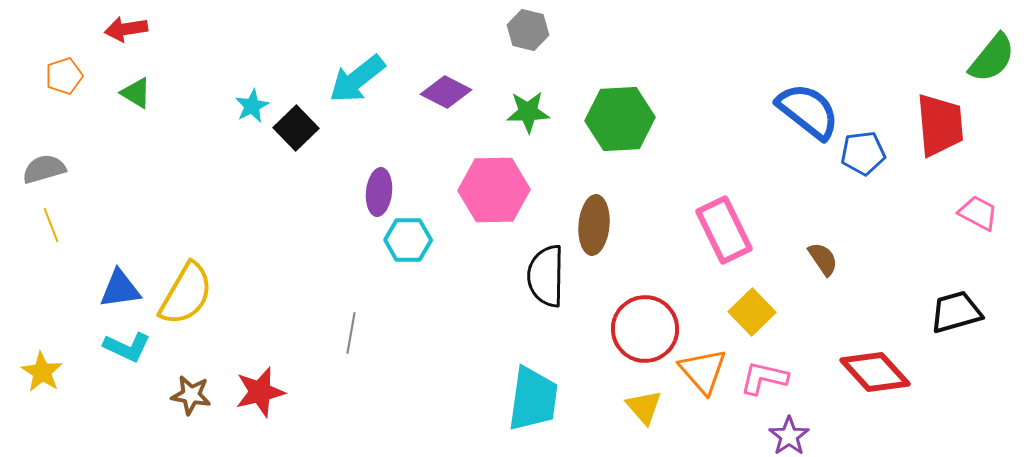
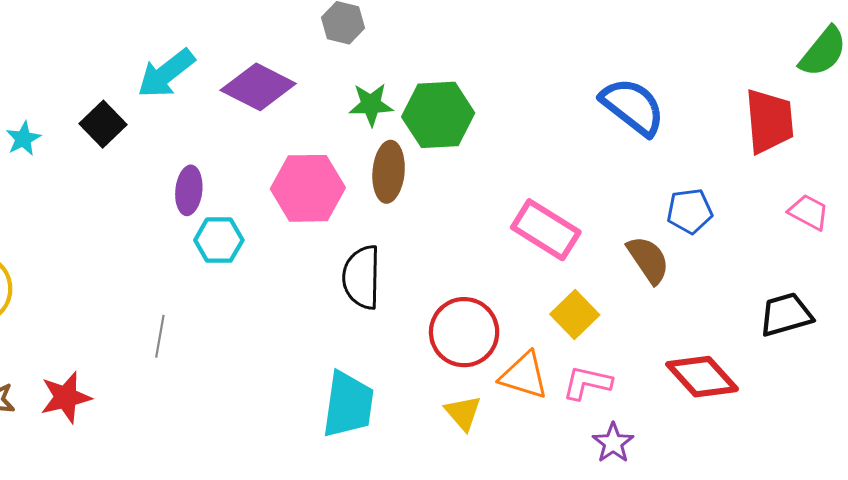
purple diamond: (446, 92) -> (258, 87), size x1.4
cyan star: (252, 106) -> (23, 139), moved
green star: (528, 112) -> (371, 104), moved
blue pentagon: (863, 153) -> (690, 211), moved
brown ellipse: (594, 225) -> (389, 172), moved
pink rectangle: (724, 230) -> (546, 230), turned -32
brown semicircle: (823, 259) -> (648, 260), size x1.4
orange triangle: (703, 371) -> (524, 376), turned -32

